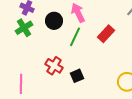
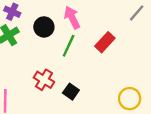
black square: (77, 76) -> (71, 92), turned -32

